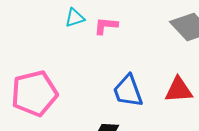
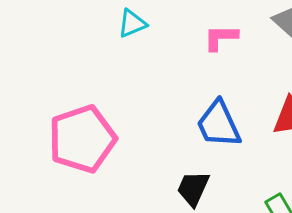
pink L-shape: (106, 26) -> (221, 38), moved

